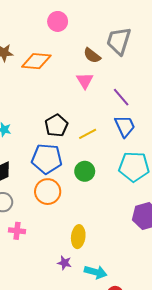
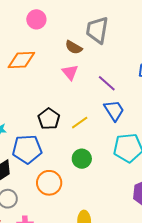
blue pentagon: (47, 159) -> (27, 149), moved

